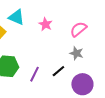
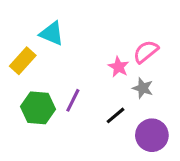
pink star: (45, 24) -> (118, 67), moved
purple line: (34, 74) -> (73, 100), moved

